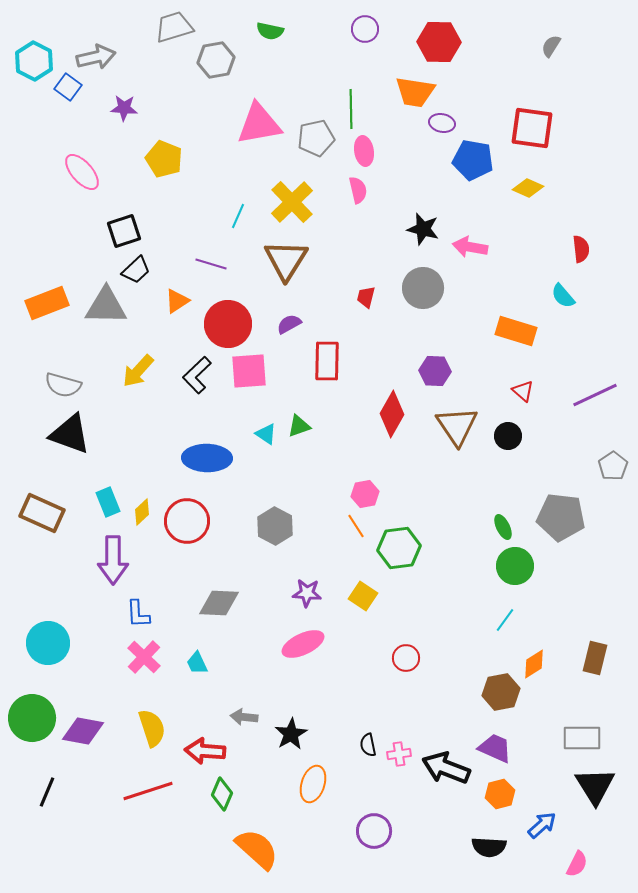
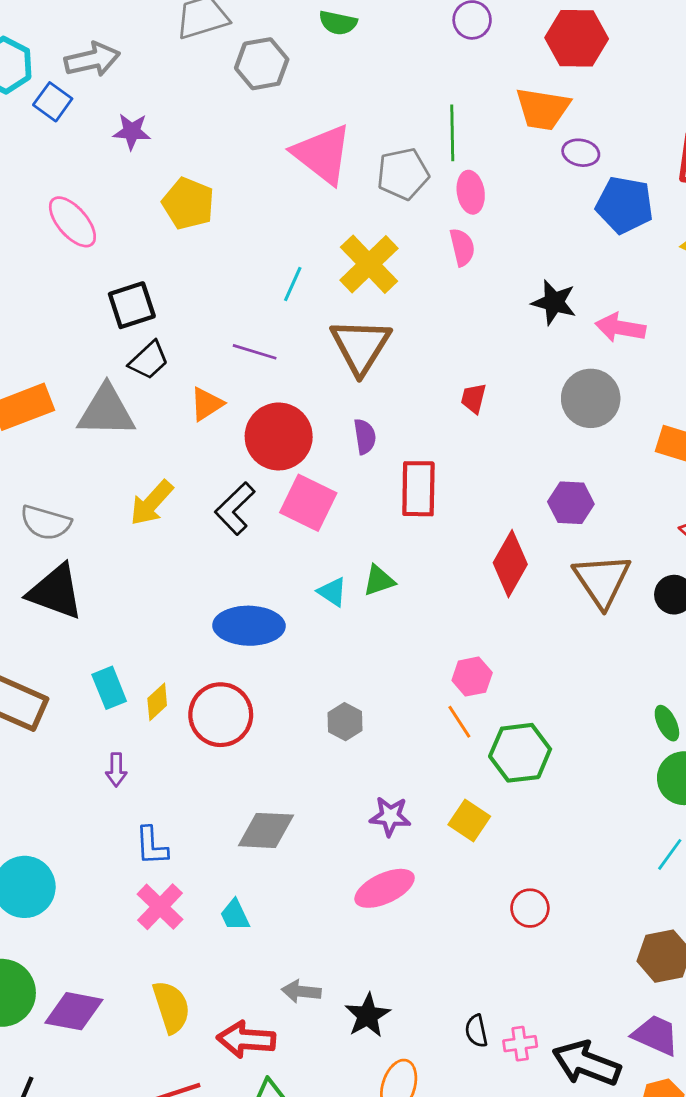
pink triangle: (259, 124) -> (322, 154), turned 48
gray circle: (423, 288) -> (591, 398), moved
purple semicircle: (289, 324) -> (365, 436), turned 110
pink square: (249, 371) -> (308, 503), turned 30
gray hexagon: (275, 526) -> (345, 722), size x0.7
purple arrow: (113, 560) -> (116, 770), size x0.5

